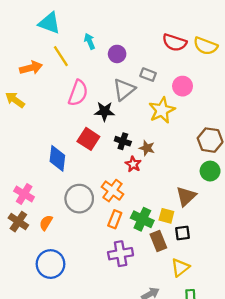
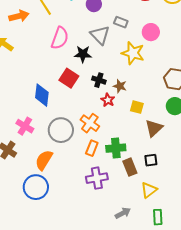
gray triangle: (124, 90) -> (100, 35), turned -35
yellow star: (162, 110) -> (133, 53), turned -30
pink cross: (24, 194) -> (25, 126), moved
yellow square: (166, 216) -> (137, 107), moved
green cross: (142, 219) -> (116, 148), turned -30
orange semicircle: (46, 223) -> (44, 160), moved, size x1.5

